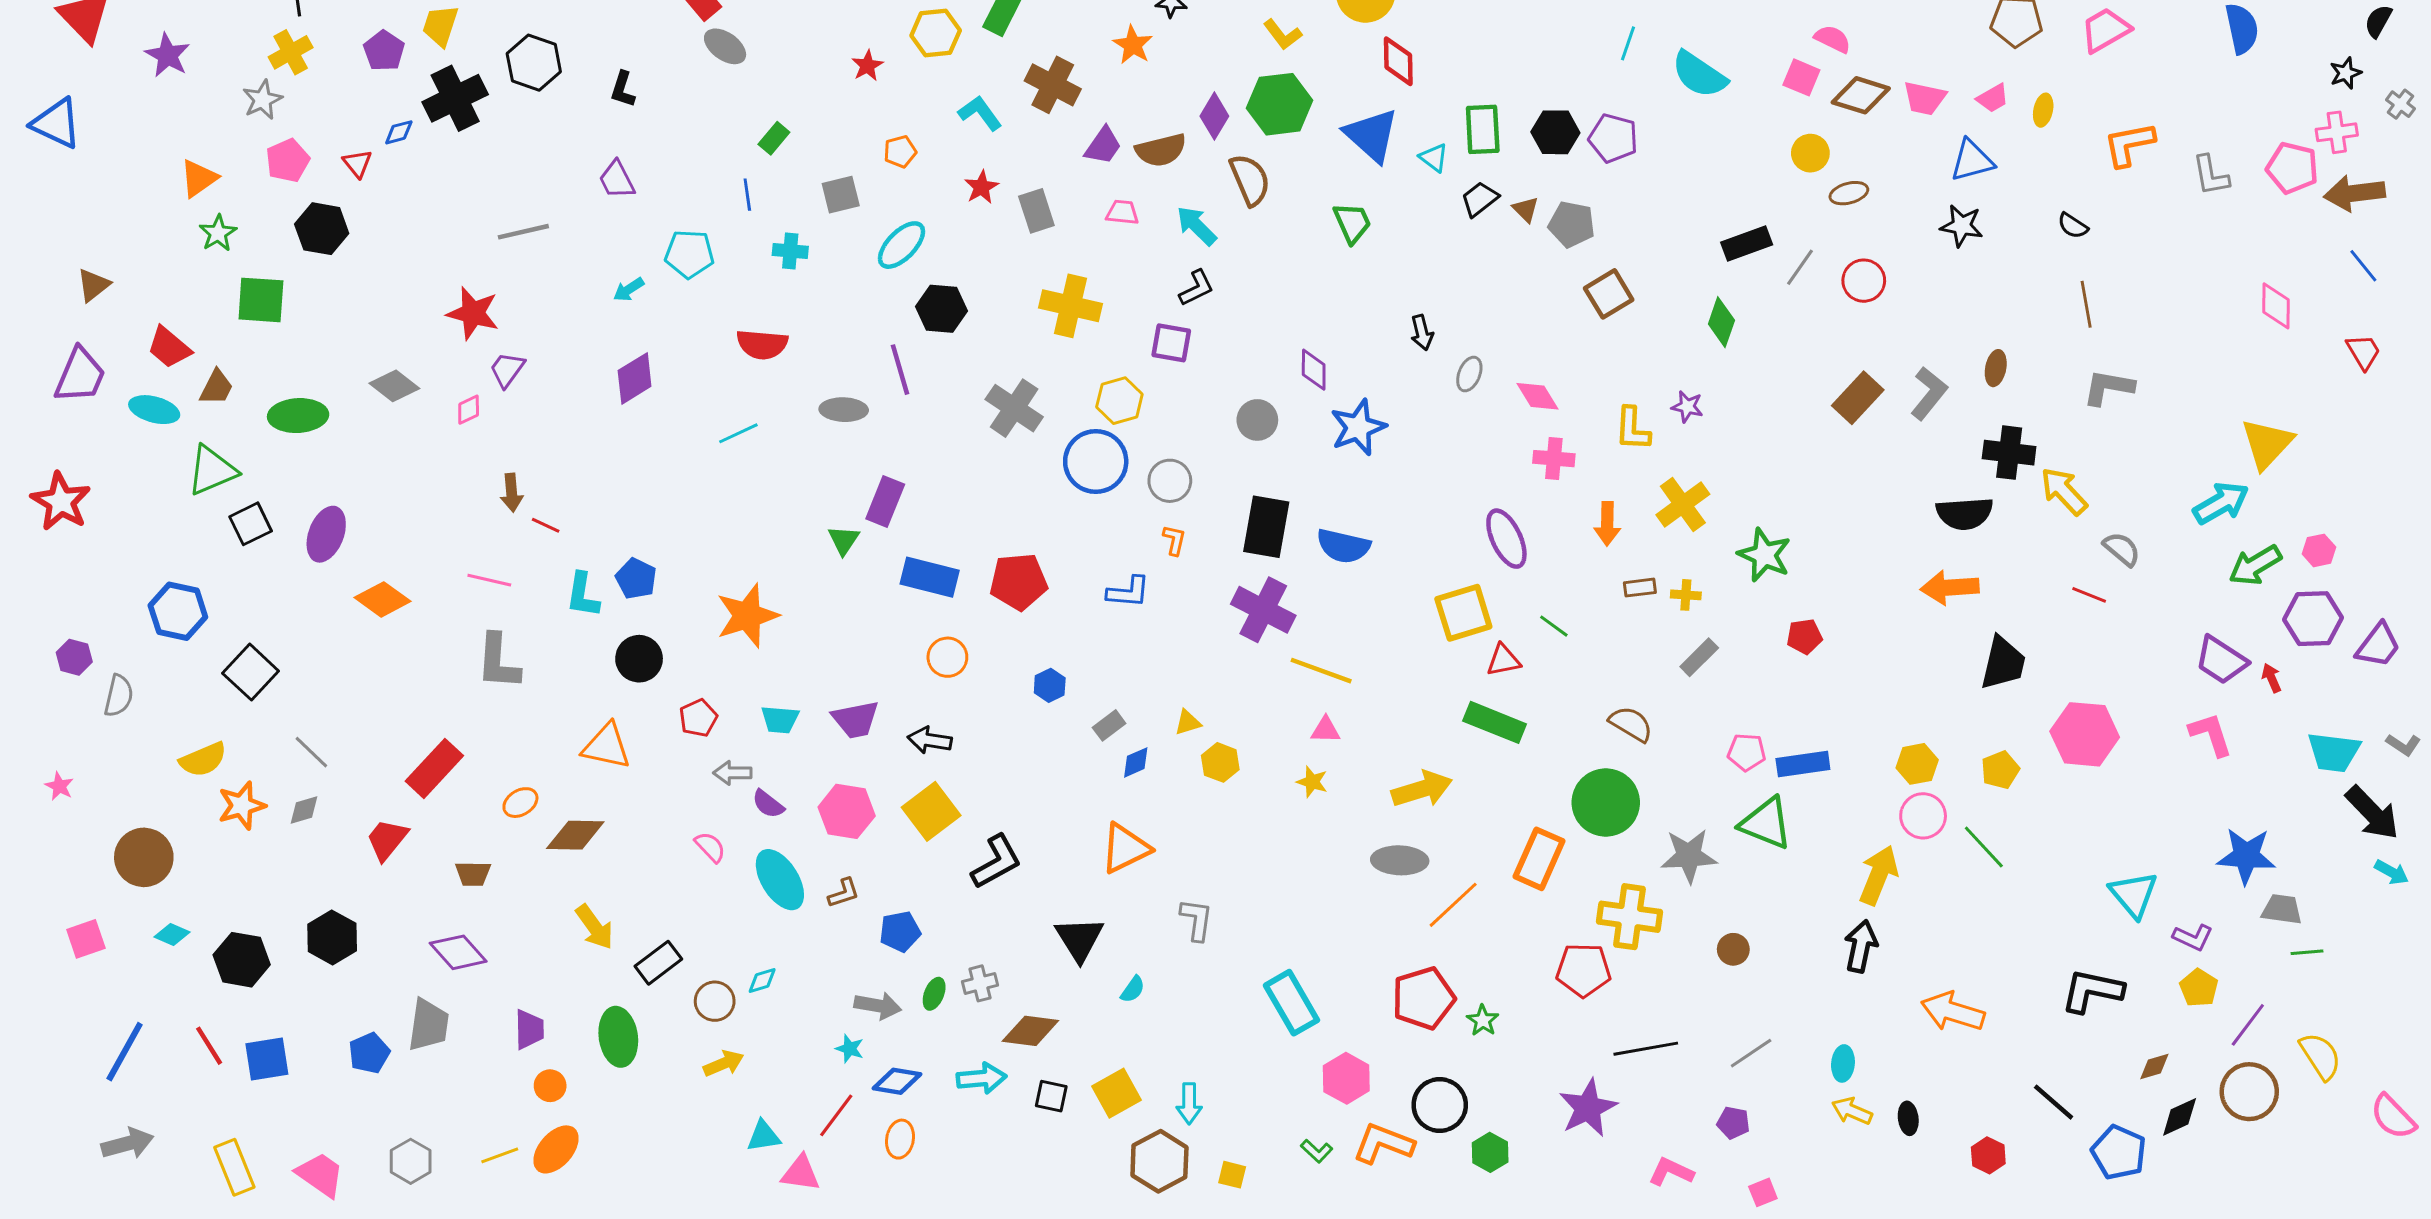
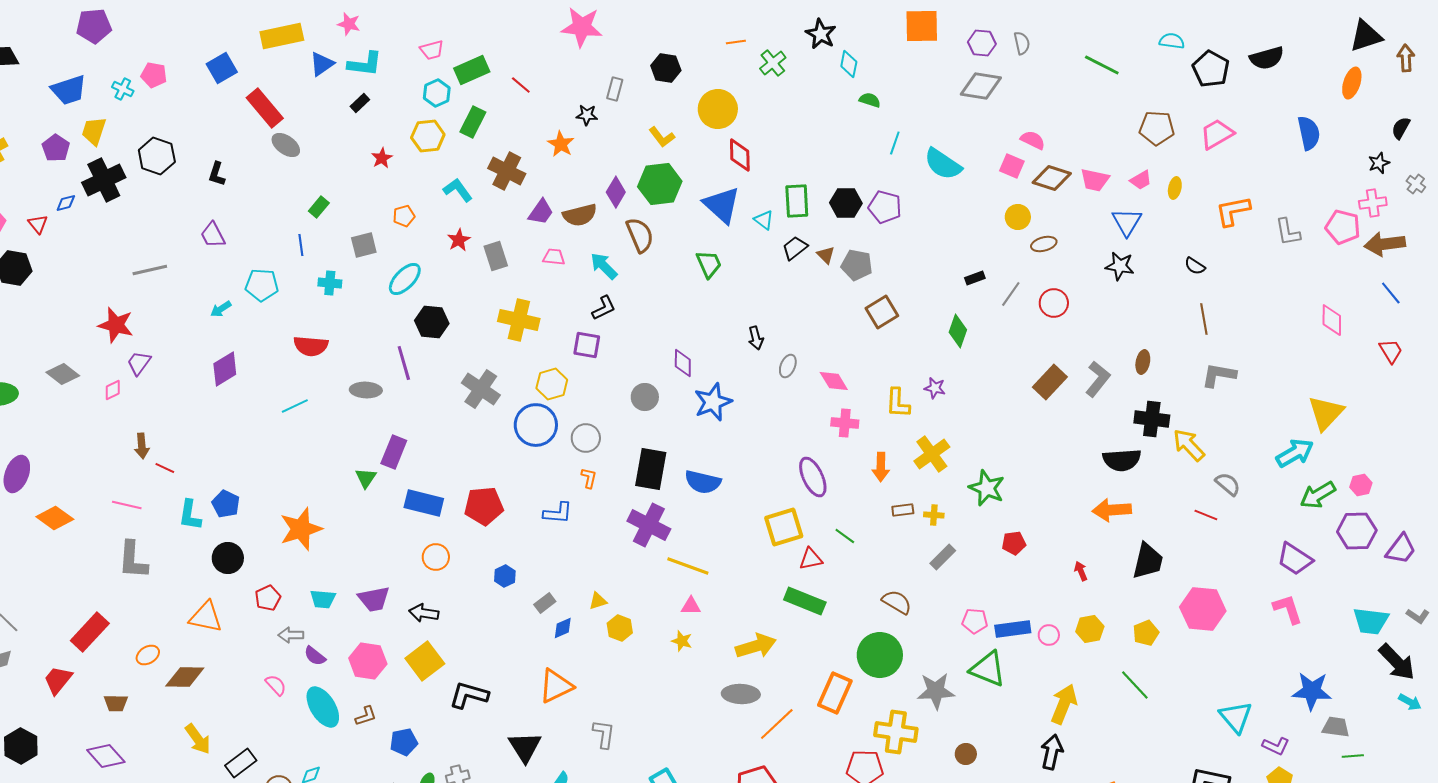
blue triangle: (1972, 161) -> (1127, 222), turned -44
black rectangle: (1747, 244) -> (975, 278), size x0.6
red arrow: (2271, 678) -> (1081, 571), moved
pink circle: (1923, 816) -> (1049, 635), moved, size x0.7
black L-shape: (996, 862) -> (469, 695), turned -135

